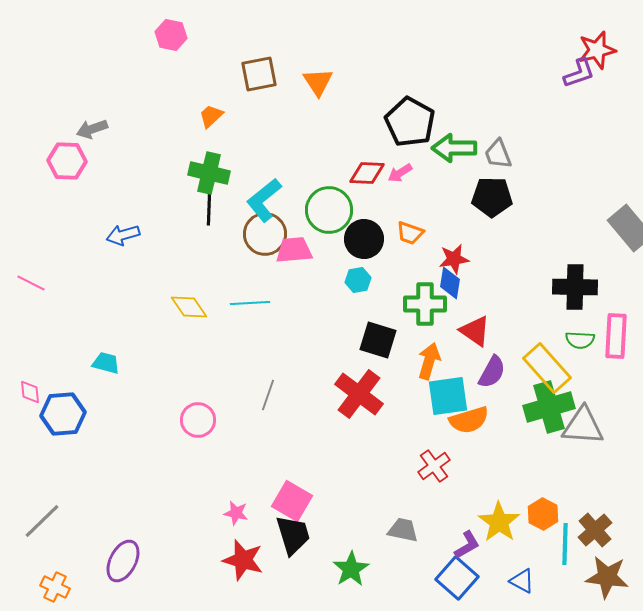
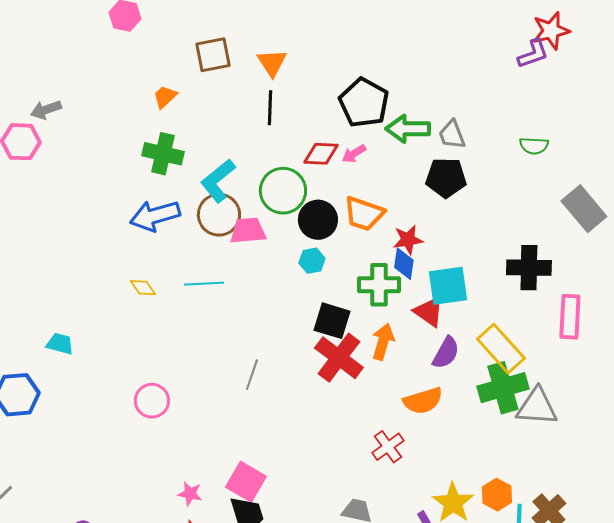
black line: (209, 208) -> (270, 108), moved
orange trapezoid: (410, 233) -> (364, 214), size x1.5
blue arrow: (123, 235) -> (155, 216), moved, size x1.5
yellow diamond: (189, 307) -> (143, 288), size x0.7
green semicircle: (580, 340) -> (534, 146), moved
red cross: (359, 394) -> (339, 358), moved
gray line: (268, 395) -> (252, 375), moved
cyan square: (448, 396) -> (448, 286), moved

